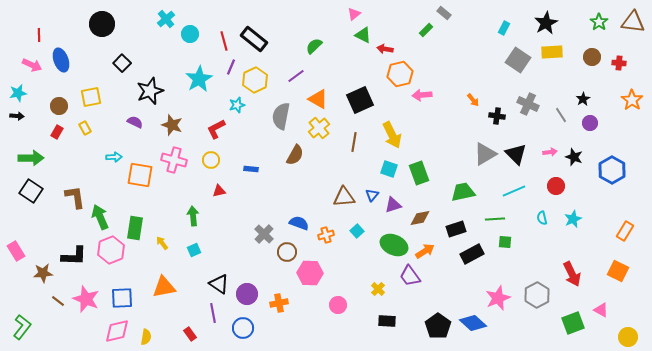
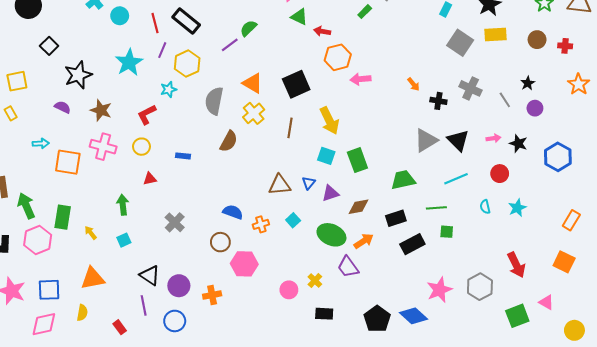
purple line: (296, 76) -> (230, 45), moved
gray cross: (264, 234) -> (175, 222), moved
pink circle: (338, 305) -> (289, 290), moved
yellow semicircle: (146, 337) -> (82, 313), moved

